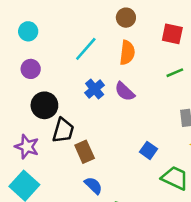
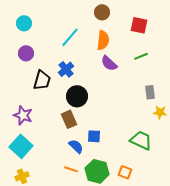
blue cross: (95, 89) -> (66, 69), moved
purple semicircle: (125, 92) -> (109, 63), moved
black circle: (44, 105) -> (77, 96), moved
black trapezoid: (63, 130) -> (42, 80), moved
blue square: (149, 150) -> (94, 136), moved, turned -32

